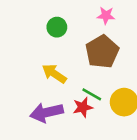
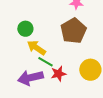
green circle: (57, 27) -> (25, 29), moved
green line: (92, 94) -> (45, 62), moved

